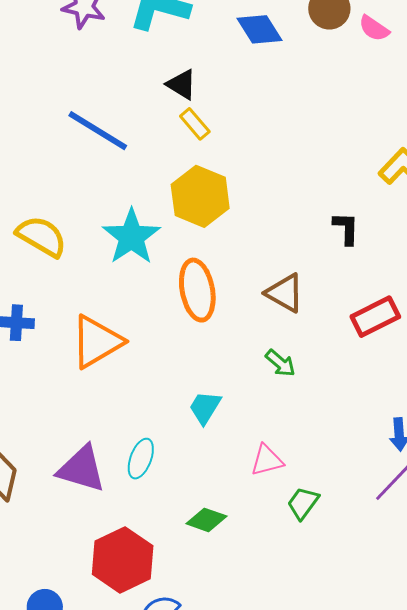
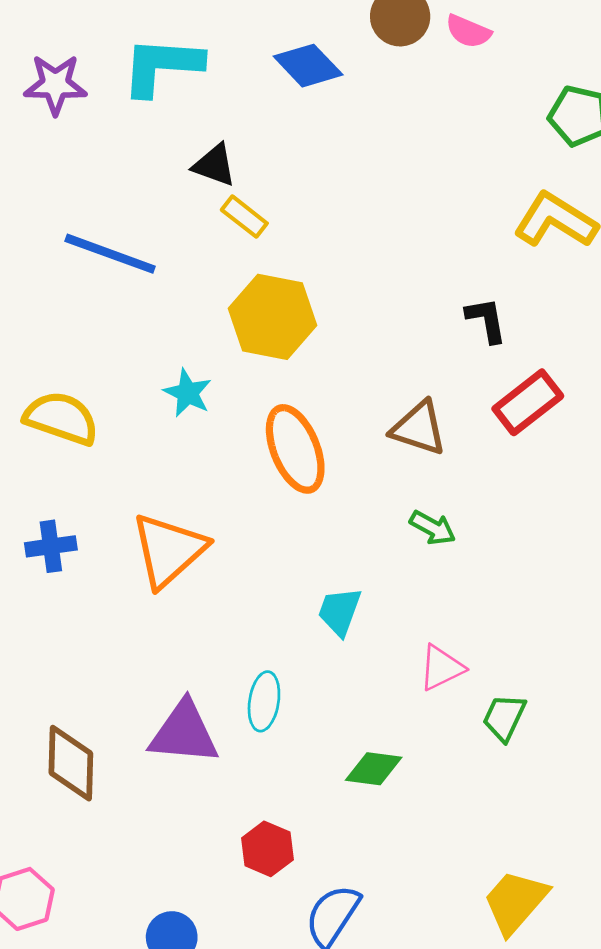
cyan star: (131, 237) -> (188, 393), size x0.6
red rectangle: (375, 317) -> (528, 402), moved
red hexagon: (123, 560) -> (267, 849), size x0.6

